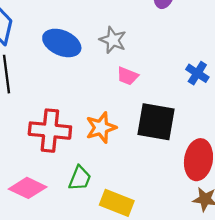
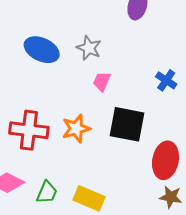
pink trapezoid: (128, 76) -> (102, 81), turned 90
green trapezoid: (80, 178) -> (47, 192), moved

